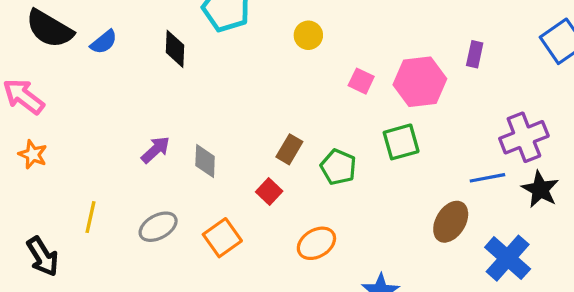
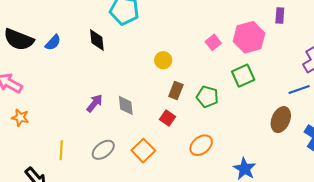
yellow circle: (308, 35) -> (163, 60), moved
pink square: (361, 81) -> (213, 42), turned 35

